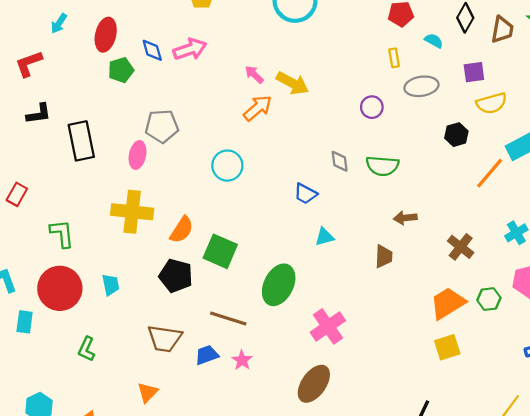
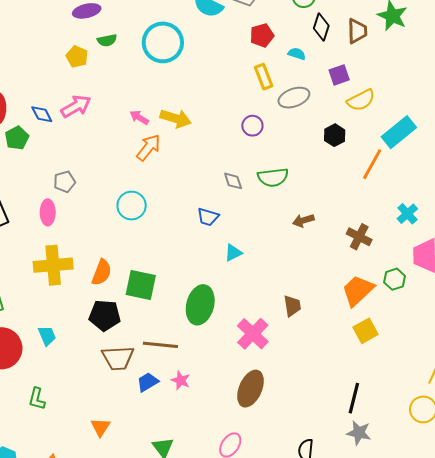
yellow rectangle: (394, 58) -> (264, 77), size x1.4
gray pentagon: (162, 126) -> (65, 182), size x0.7
brown trapezoid: (384, 256) -> (292, 306), moved
brown trapezoid: (165, 339) -> (118, 358), moved

